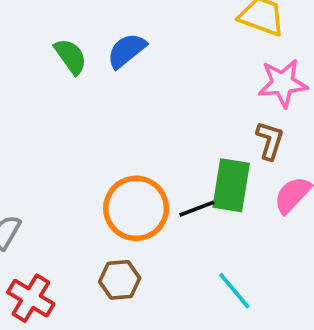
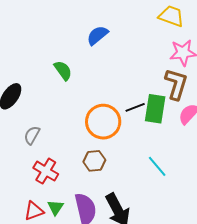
green semicircle: (71, 56) -> (63, 70), moved
brown L-shape: (270, 140) -> (176, 84), size x1.5
black line: (197, 209) -> (135, 107), moved

